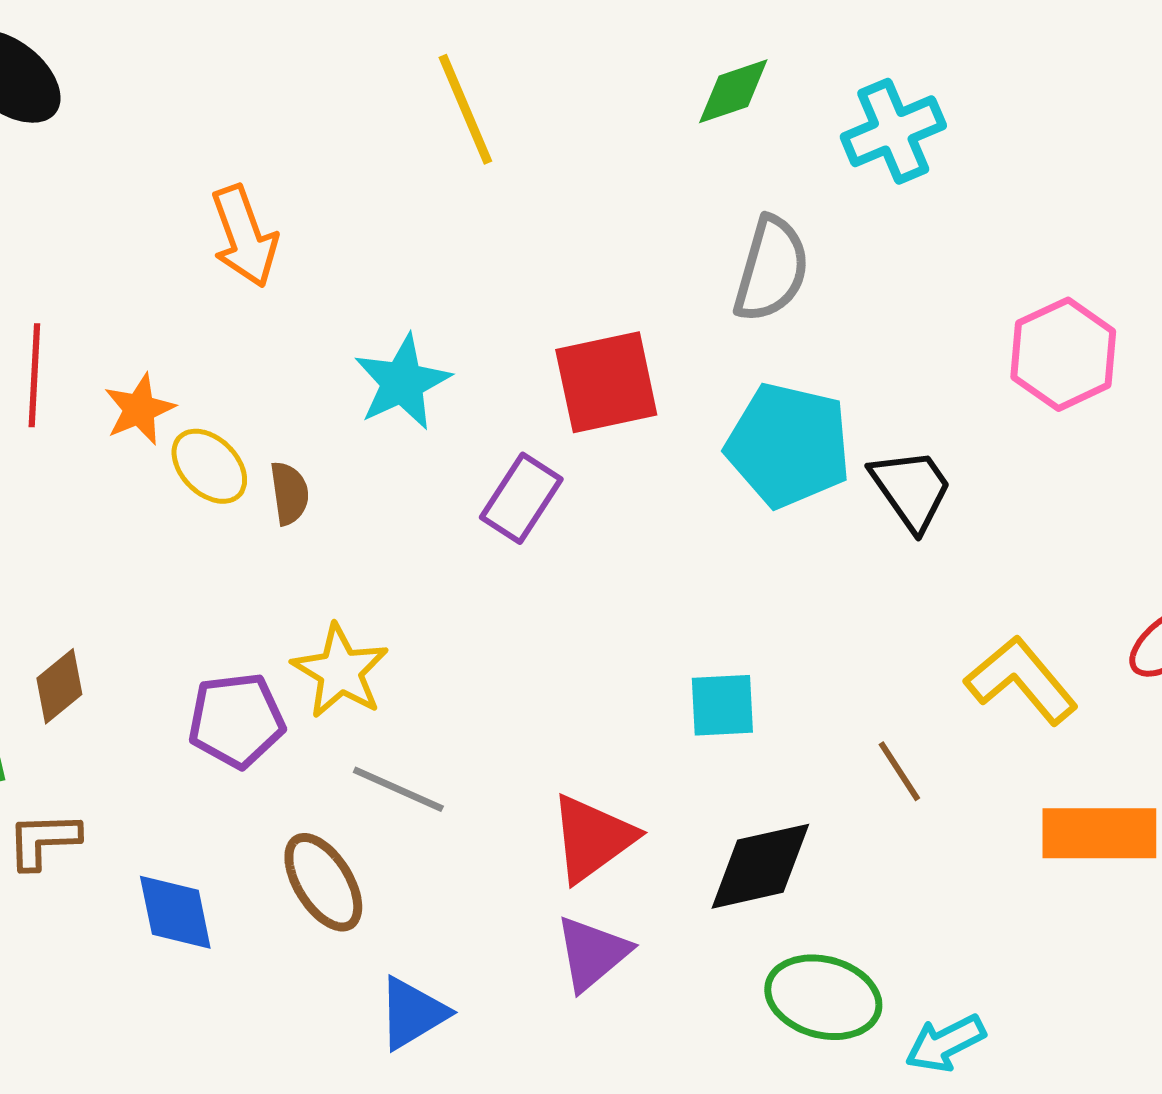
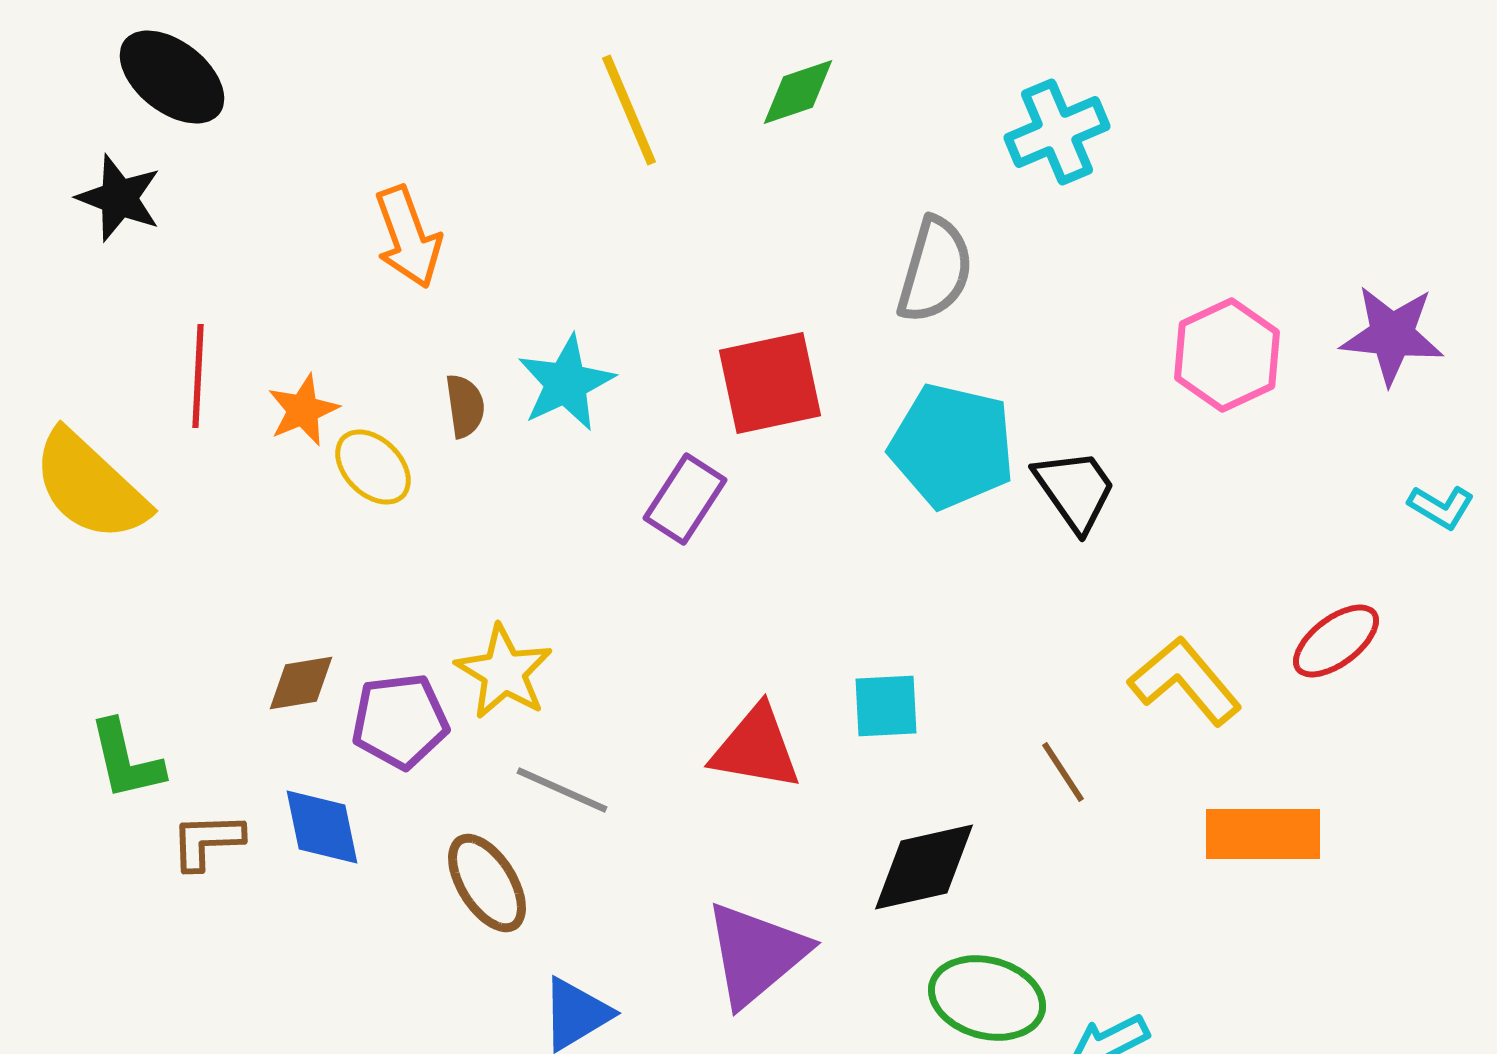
green diamond: (733, 91) -> (798, 92), moved
brown semicircle: (289, 493) -> (465, 406), moved
brown diamond: (59, 686) -> (301, 683), moved, turned 30
red triangle: (592, 838) -> (756, 748), moved, turned 46
blue diamond: (175, 912) -> (322, 827), moved
purple triangle: (592, 953) -> (756, 954), size x1.4

